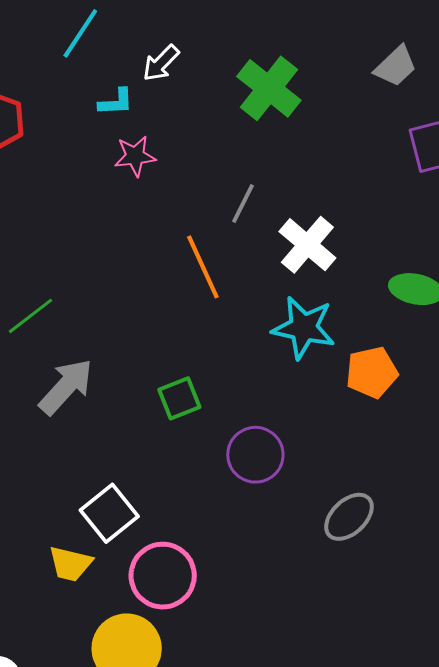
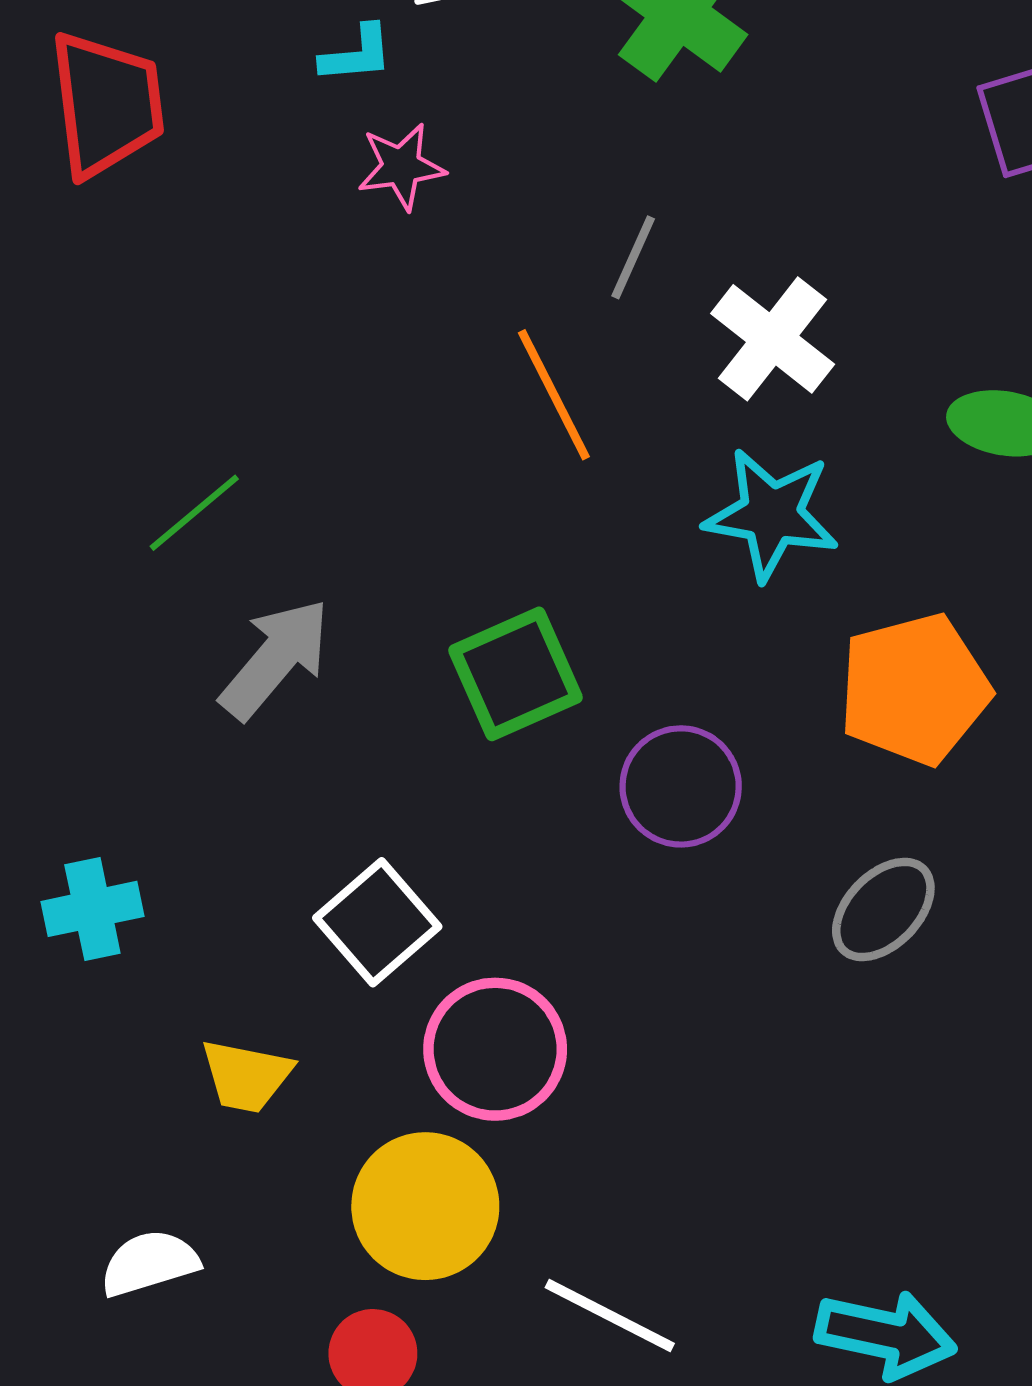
orange pentagon: (372, 372) -> (914, 689), moved, size x1.4
green square: (179, 398) -> (515, 674), size x1.4
yellow trapezoid: (70, 564) -> (246, 1076), moved

